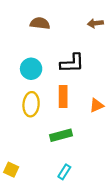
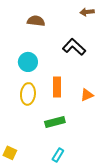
brown arrow: (95, 23) -> (87, 12), moved
black L-shape: (72, 63) -> (74, 47), moved, turned -135

